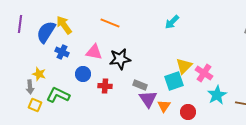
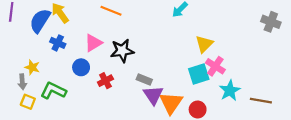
pink triangle: (94, 52) -> (93, 43), turned -42
yellow triangle: (184, 66) -> (204, 44), moved
cyan square: (174, 81) -> (199, 74), moved
red cross: (105, 86) -> (105, 81), turned -32
orange triangle: (164, 106) -> (171, 103), size x1.6

